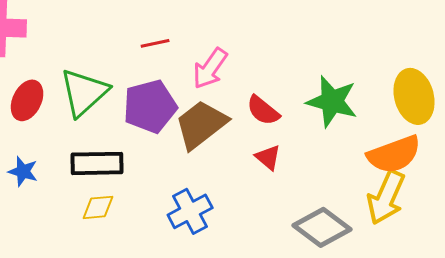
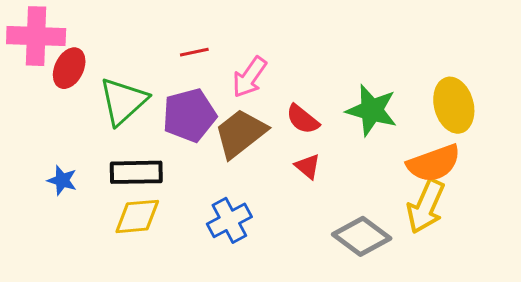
red ellipse: (27, 100) -> (69, 68), moved
yellow diamond: (98, 207) -> (137, 216), size x1.4

